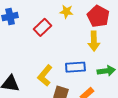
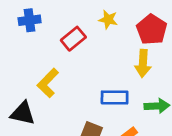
yellow L-shape: (45, 75) -> (48, 83), moved

